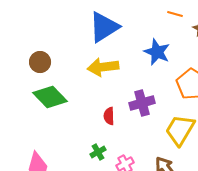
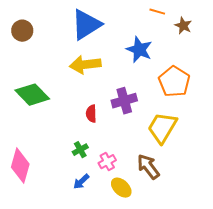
brown circle: (40, 62) -> (22, 31), moved

